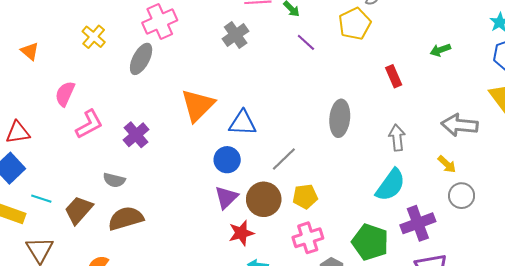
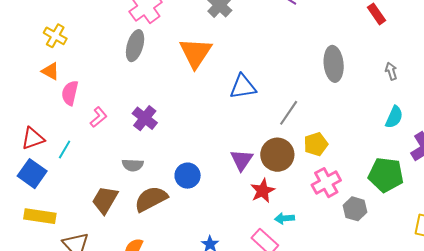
yellow cross: (94, 37) -> (55, 36), moved
orange triangle: (30, 51) -> (50, 71), moved
orange triangle: (198, 105) -> (196, 53), moved
pink L-shape: (89, 124) -> (99, 117), size x0.7
gray arrow: (397, 138) -> (391, 71), size x0.7
blue circle: (227, 160) -> (188, 176), moved
cyan semicircle: (391, 185) -> (394, 117), size x0.7
cyan line: (41, 199) -> (65, 149), moved, turned -66

